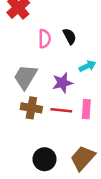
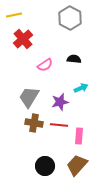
black semicircle: (70, 36) -> (74, 59), moved, turned -56
pink semicircle: (45, 39) -> (45, 65), turned 56
pink rectangle: (86, 109) -> (79, 136), moved

